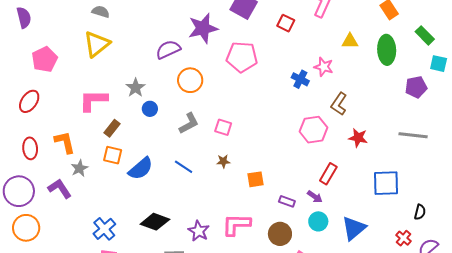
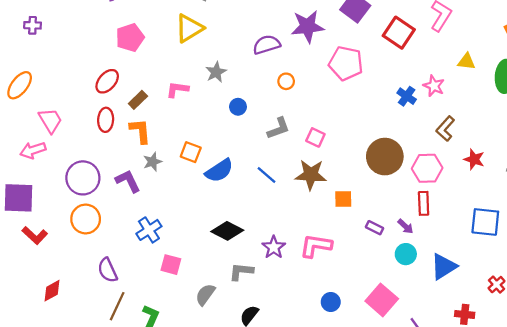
red square: (286, 23) -> (399, 33), size x1.6
orange circle: (190, 80) -> (286, 81), size x0.6
gray star: (136, 88) -> (216, 72), moved
pink L-shape: (93, 100) -> (177, 89), size x0.7
brown rectangle: (112, 128) -> (138, 100), moved
pink hexagon: (314, 130) -> (427, 168), moved
red star: (358, 138) -> (474, 159), moved
red ellipse: (30, 148) -> (106, 120), moved
brown star: (223, 161) -> (311, 175), size x2.0
red rectangle: (328, 174) -> (424, 203), turned -40
blue cross: (104, 229) -> (149, 230), moved
brown circle: (280, 234) -> (385, 157), moved, size x1.4

